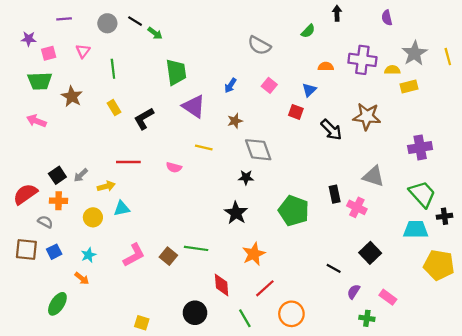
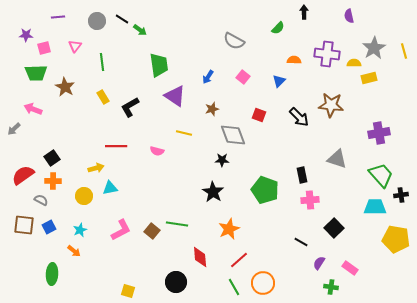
red square: (296, 112) -> (259, 115), moved
gray arrow: (81, 175) -> (14, 129), moved
pink cross: (357, 207) -> (310, 200), moved, turned -30
green ellipse: (57, 304) -> (52, 274), turned -30
green line: (245, 318) -> (234, 287), moved

